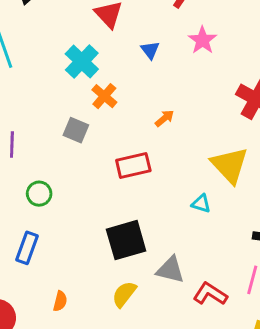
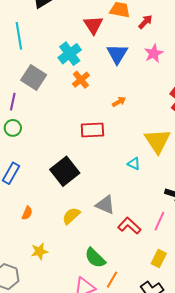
blue triangle: (150, 50) -> (117, 54), size x1.6
gray square: (76, 130) -> (34, 78), moved, size x1.4
green circle: (39, 194) -> (13, 128), moved
black square: (126, 240) -> (65, 171), moved, turned -32

